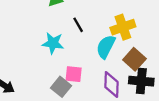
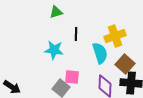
black line: (78, 25) -> (76, 34), turned 32
cyan semicircle: (106, 47) -> (100, 53), turned 135

